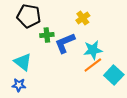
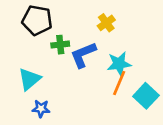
cyan triangle: (23, 62) -> (29, 79), turned 42
orange line: (93, 65) -> (119, 83), turned -30
blue star: (19, 85) -> (41, 109), moved

